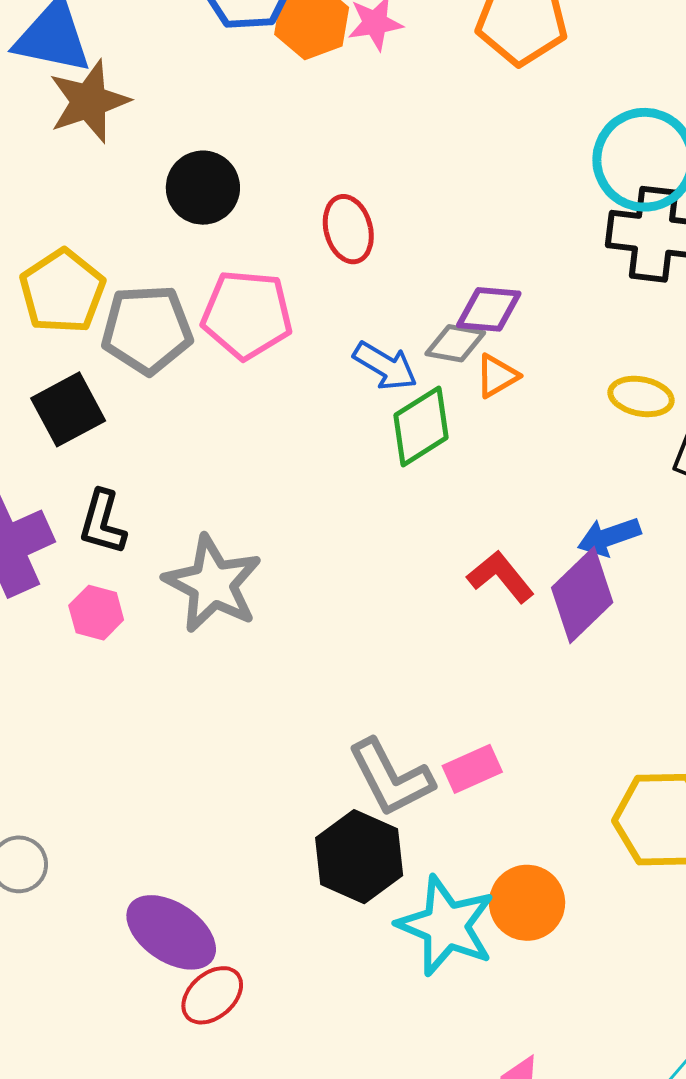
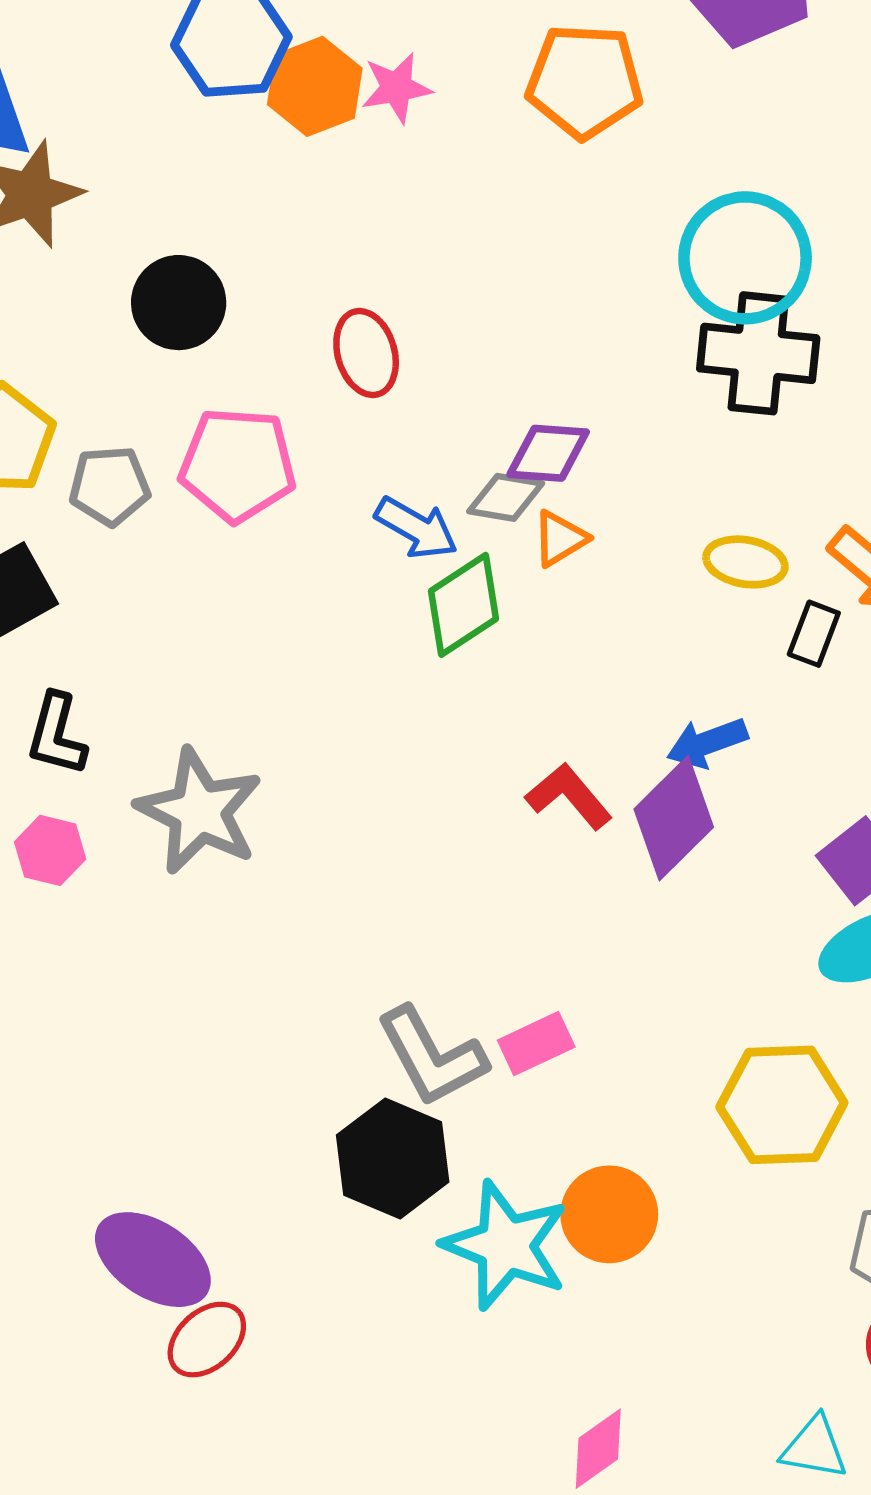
gray pentagon: (147, 329) -> (110, 486), size x0.7

